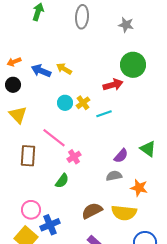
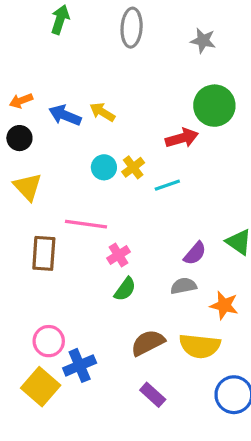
pink line: (54, 138) -> (86, 224), turned -30
green semicircle: (62, 181) -> (125, 289), moved

